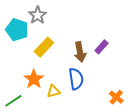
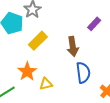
purple rectangle: (102, 47) -> (94, 24), moved
blue semicircle: (76, 79) -> (83, 73), moved

